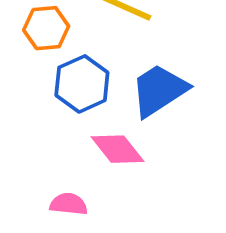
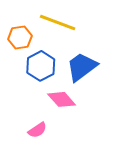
pink semicircle: (69, 204) -> (37, 130), turned 144

